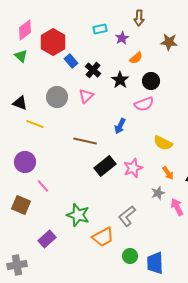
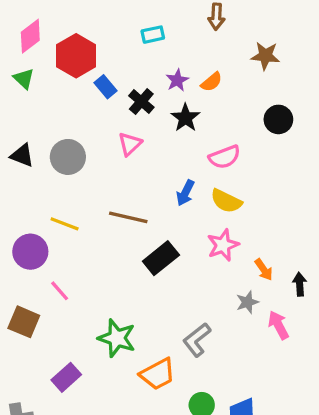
purple star: (122, 38) -> (177, 80), moved
black circle: (151, 81) -> (278, 119), moved
gray circle: (57, 97) -> (68, 157), moved
yellow line: (35, 124) -> (65, 224), moved
yellow semicircle: (163, 143) -> (226, 201), moved
pink star: (133, 168) -> (223, 245), moved

